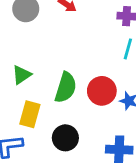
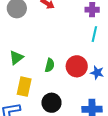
green semicircle: (66, 88) -> (50, 65), size x0.6

